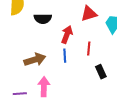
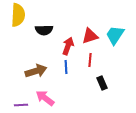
red triangle: (89, 14) -> (90, 36), moved
pink arrow: (44, 87) -> (45, 98), turned -54

